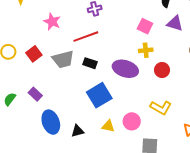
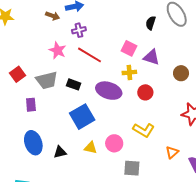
pink star: (52, 22) -> (58, 50), moved
purple triangle: (175, 23) -> (151, 57), moved
red line: (86, 37) -> (90, 55), moved, turned 50
purple rectangle: (35, 94) -> (31, 105), moved, turned 40

